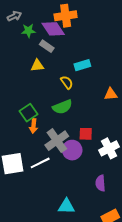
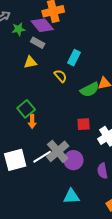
cyan rectangle: (82, 65) -> (74, 58), turned -42
green semicircle: (62, 107) -> (90, 90), moved
gray cross: (57, 141) -> (58, 151), moved
purple circle: (72, 150) -> (73, 160), moved

